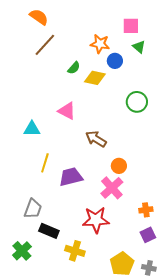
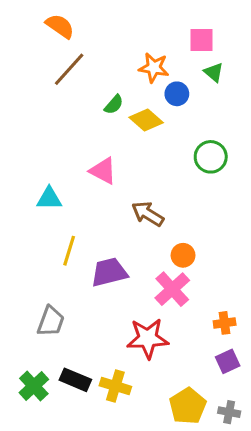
yellow diamond: (95, 78) -> (146, 120), turned 30
black rectangle: (49, 231) -> (75, 380), moved

